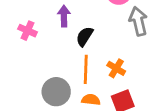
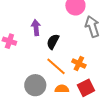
orange line: (86, 69) -> (56, 66), turned -45

